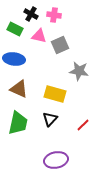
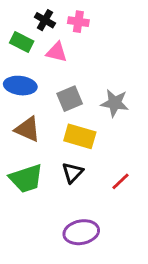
gray square: (60, 45) -> (70, 99), moved
green trapezoid: (18, 123) -> (26, 178), turned 60

